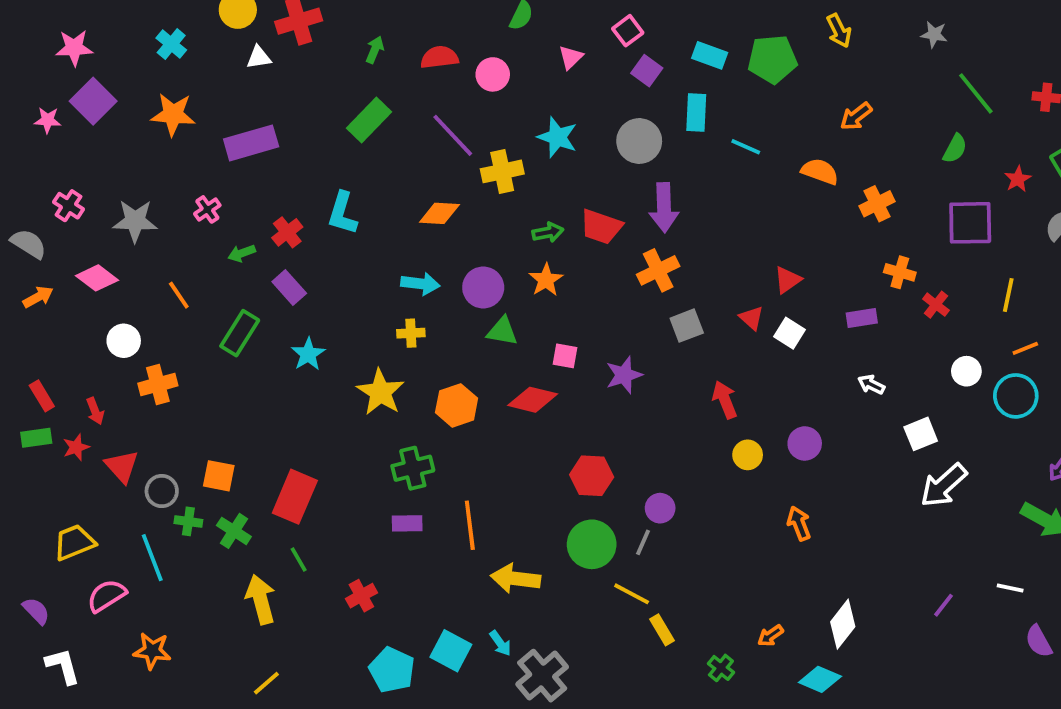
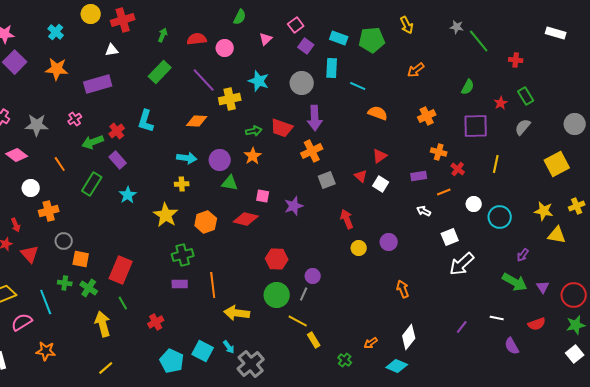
white triangle: (259, 57) -> (112, 50), moved
green line: (976, 93) -> (479, 41), moved
orange semicircle: (820, 171) -> (378, 113), moved
green arrow: (242, 253) -> (93, 142), size x1.5
orange line: (1025, 348) -> (444, 192), moved
gray circle: (162, 491) -> (64, 241), moved
orange arrow: (799, 523) -> (403, 289), moved

